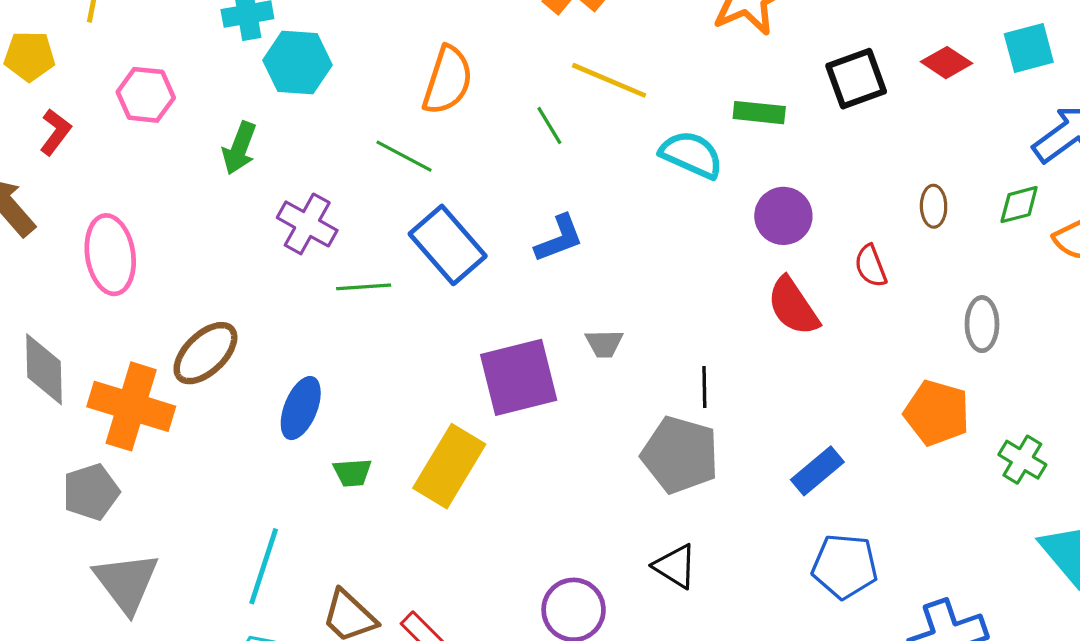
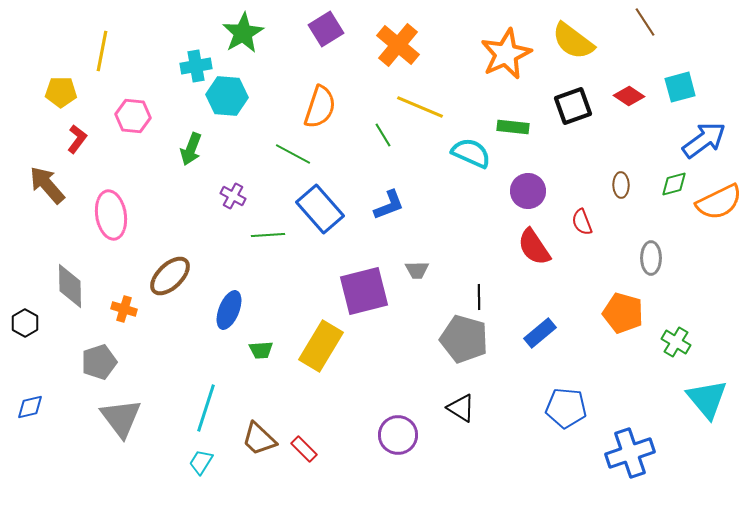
purple cross: (307, 224) -> (233, 196), size x0.7
orange cross: (131, 406) -> (124, 309), size x0.5
blue rectangle: (817, 471) -> (540, 333), moved

